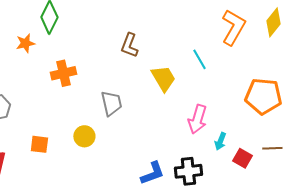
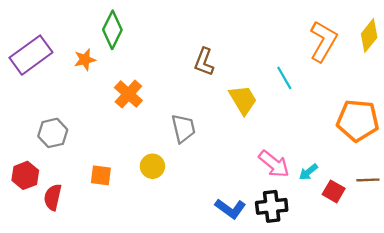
orange cross: (63, 73) -> (128, 94), turned -35
pink arrow: (197, 119) -> (274, 164), moved, turned -68
cyan arrow: (220, 141) -> (308, 172), turned 30
blue L-shape: (152, 173) -> (230, 209), turned 56

